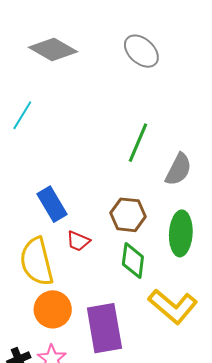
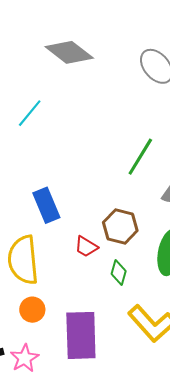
red trapezoid: (78, 241) -> (86, 247), moved
green diamond: (133, 261) -> (119, 272), size x0.7
orange circle: (53, 309) -> (32, 310), size x0.7

